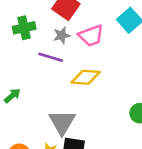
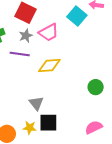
gray triangle: (62, 122) -> (36, 103), size x0.7

